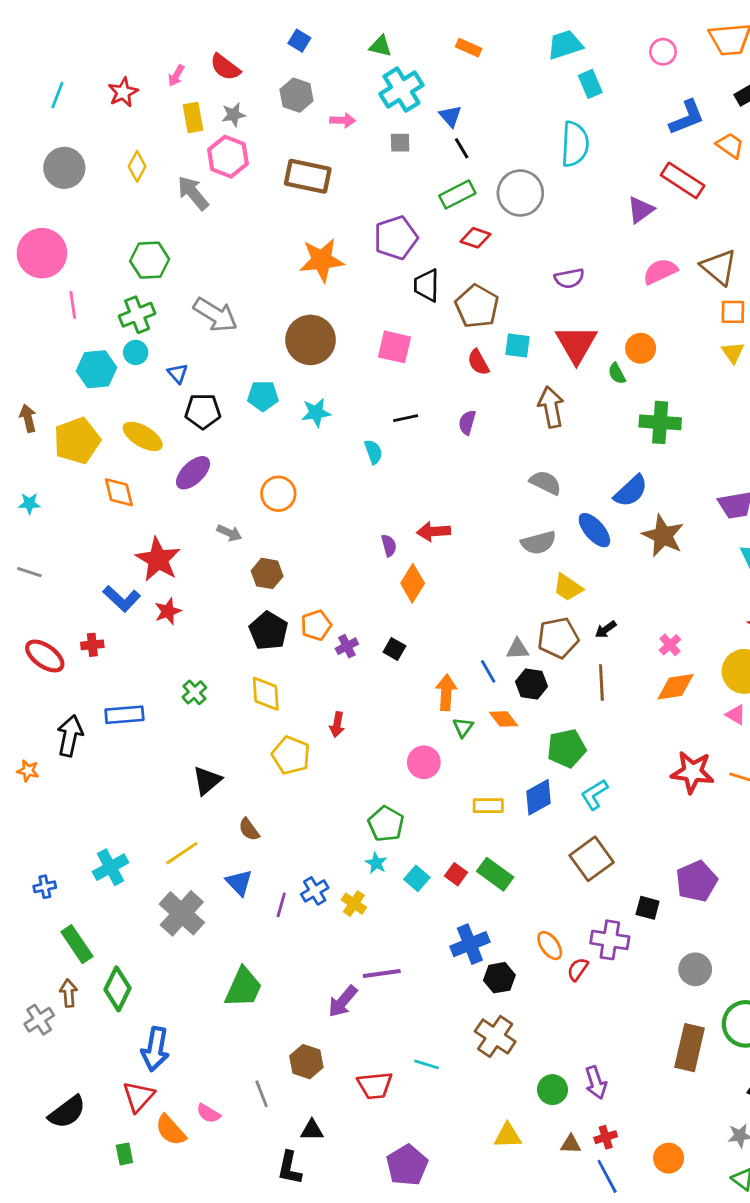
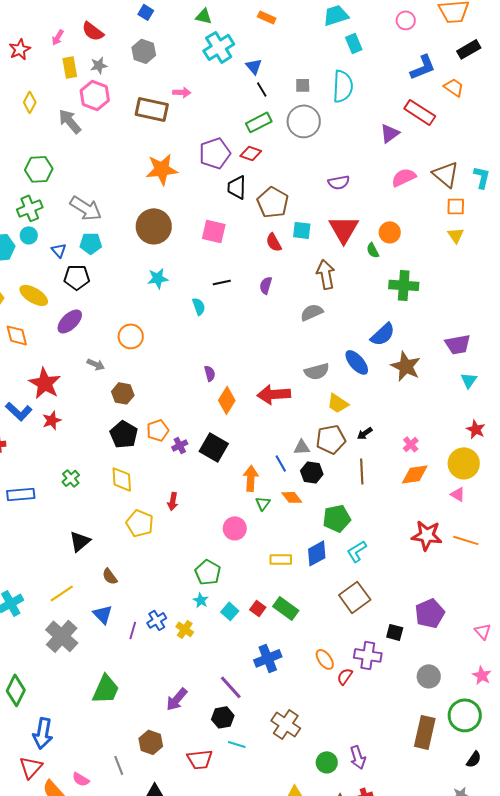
pink arrow: (343, 120) -> (182, 92), moved
gray square: (400, 143) -> (303, 85), moved
red diamond: (476, 238) -> (251, 153), moved
cyan pentagon: (263, 396) -> (91, 243), moved
gray semicircle: (545, 483) -> (312, 312), moved, turned -50
red arrow: (434, 532) -> (274, 394), moved, size x1.4
black square: (394, 649) -> (214, 447), size x1.8
purple line: (382, 973) -> (231, 687), moved, turned 56
black hexagon: (499, 978) -> (223, 717), moved

